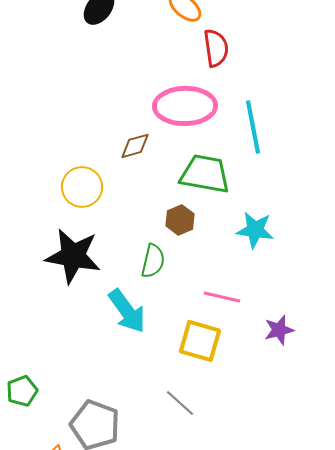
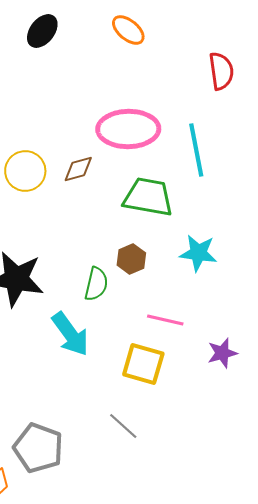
red semicircle: (216, 48) -> (221, 71), moved
yellow circle: (82, 187) -> (25, 171), moved
brown hexagon: (180, 220) -> (131, 259), moved

